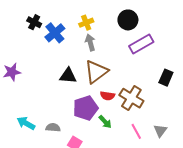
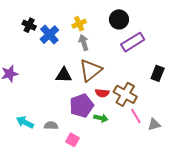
green arrow: (105, 122) -> (101, 118), turned -32
pink line: (136, 131) -> (136, 116), moved
gray triangle: (160, 131) -> (154, 124), turned 40

